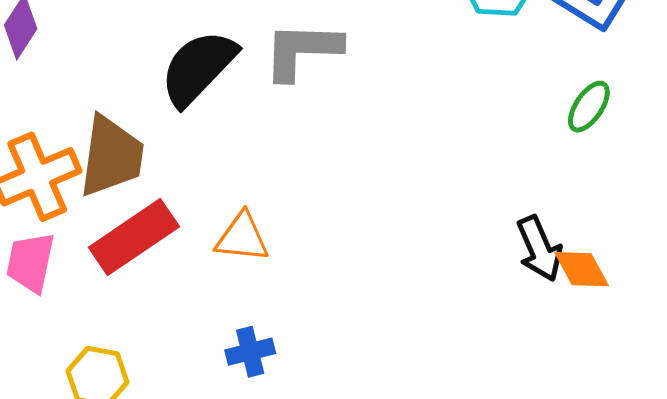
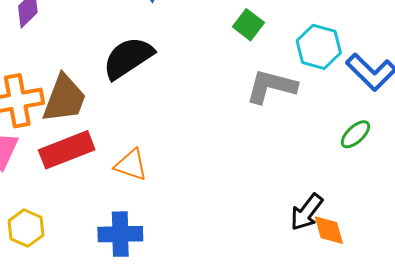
gray L-shape: (302, 50) -> (271, 86), moved
black arrow: (539, 249) -> (307, 212), turned 48
blue cross: (250, 352) -> (120, 234), size x1.5

